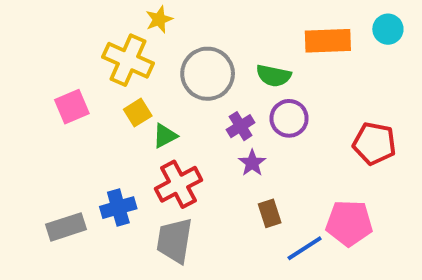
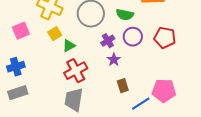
red pentagon: (374, 144) -> (165, 38), moved
blue cross: (118, 208) -> (16, 67), moved

